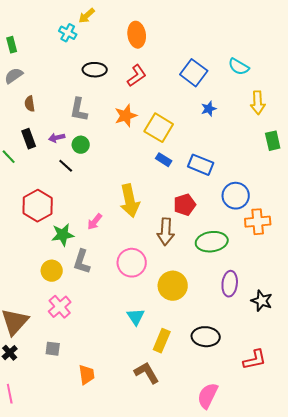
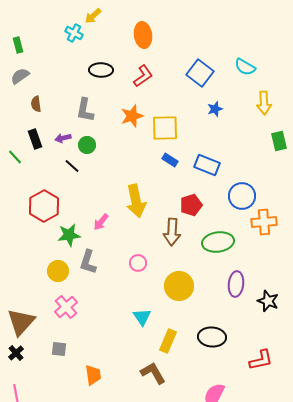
yellow square: (159, 128) -> (165, 128), turned -32
pink circle: (132, 263) -> (138, 263), size x0.6

